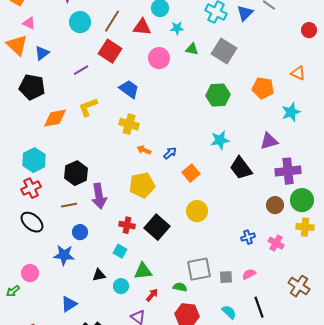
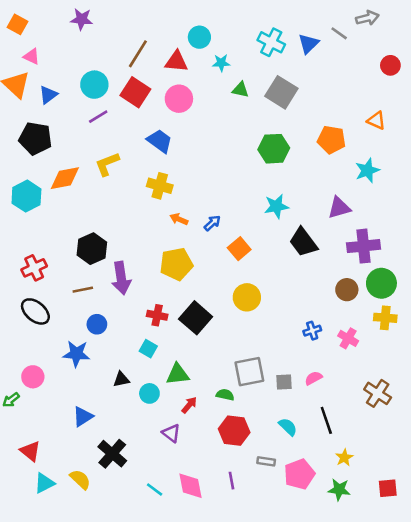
cyan circle: (80, 22) -> (94, 85), moved
pink circle: (159, 58) -> (179, 99), moved
cyan hexagon: (34, 160) -> (26, 196), moved

